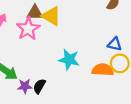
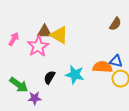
orange semicircle: (103, 70) -> (103, 67), moved
black semicircle: (39, 86) -> (49, 77), moved

